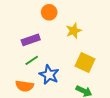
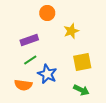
yellow square: (85, 62) -> (82, 62), turned -36

